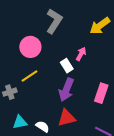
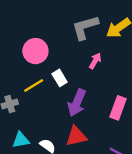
gray L-shape: (54, 21) -> (85, 27), moved, turned -140
white rectangle: (67, 66) -> (60, 78), moved

